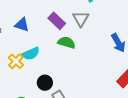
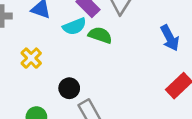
cyan semicircle: (31, 54) -> (74, 26), moved

